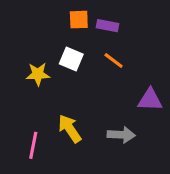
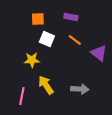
orange square: (79, 20) -> (38, 19), moved
yellow star: (38, 74) -> (32, 60), moved
purple triangle: (150, 100) -> (99, 53), moved, turned 36

